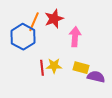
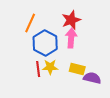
red star: (54, 19) -> (71, 20), moved
blue hexagon: (23, 37) -> (45, 43), moved

